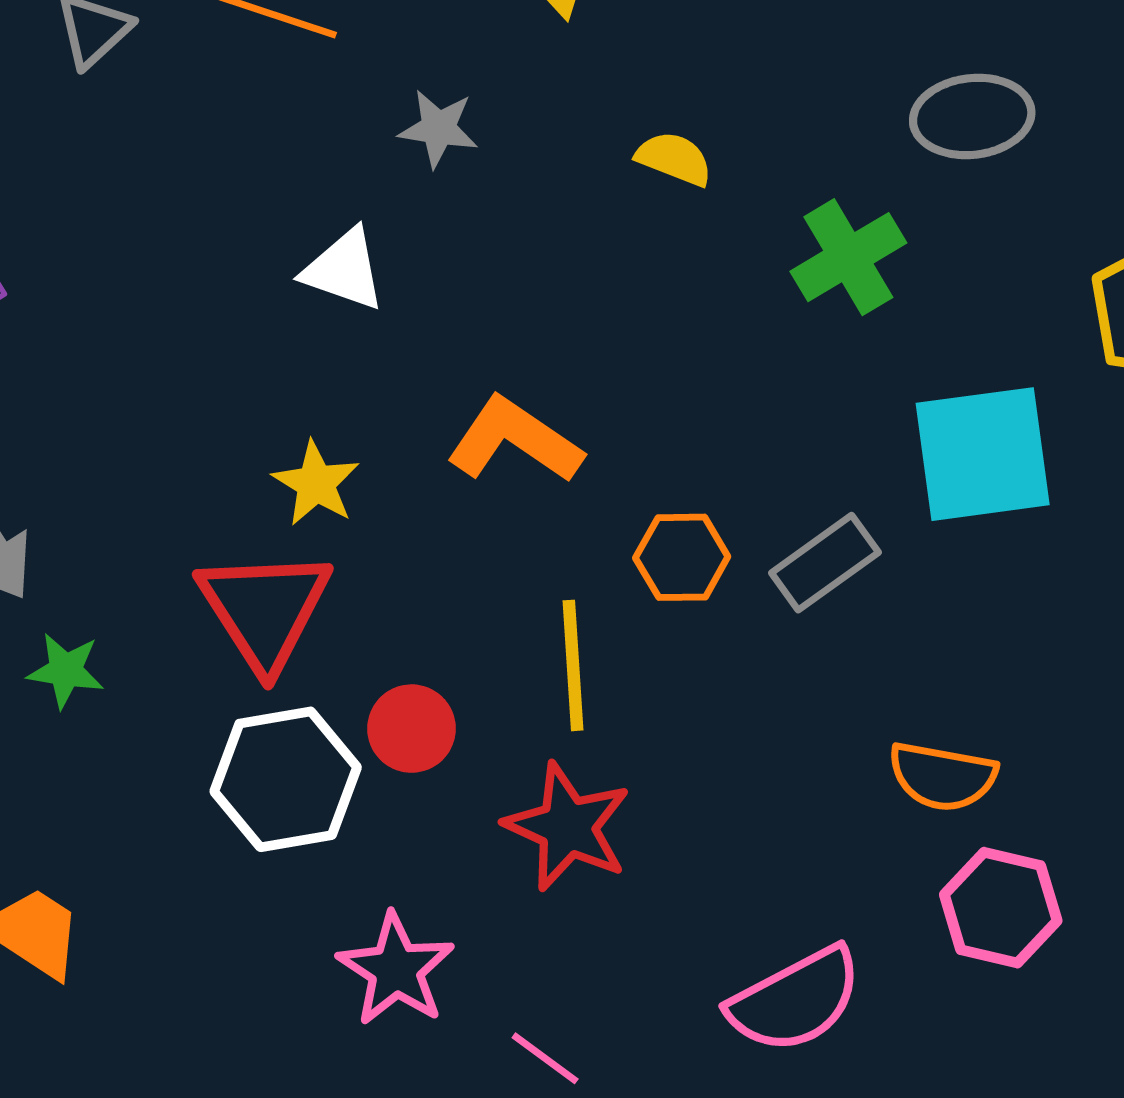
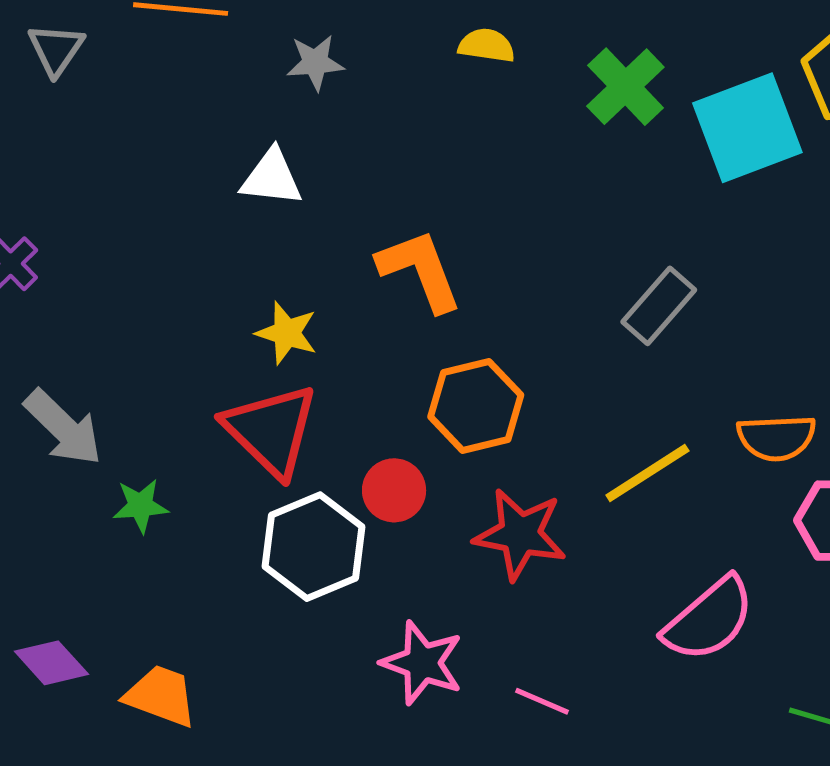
orange L-shape: (515, 440) -> (420, 270), turned 48
cyan square: (983, 454) -> (747, 128), moved
orange hexagon: (682, 557) -> (476, 406), moved, size x1.4
yellow line: (573, 665) -> (647, 473), moved, turned 74

